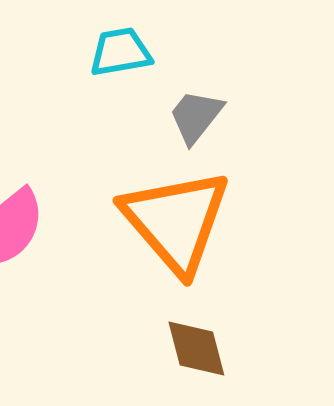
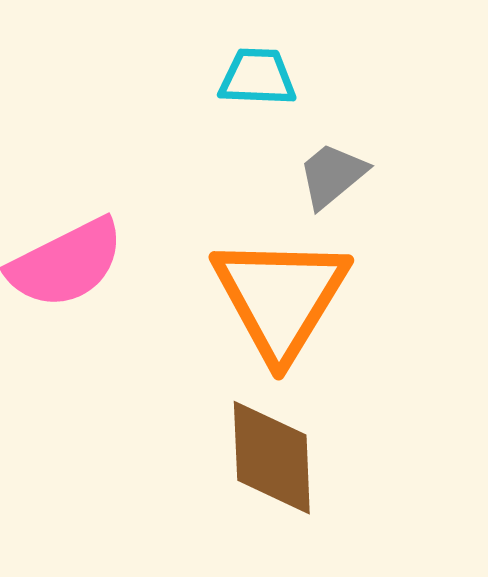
brown diamond: (196, 348) -> (272, 458), size x1.4

